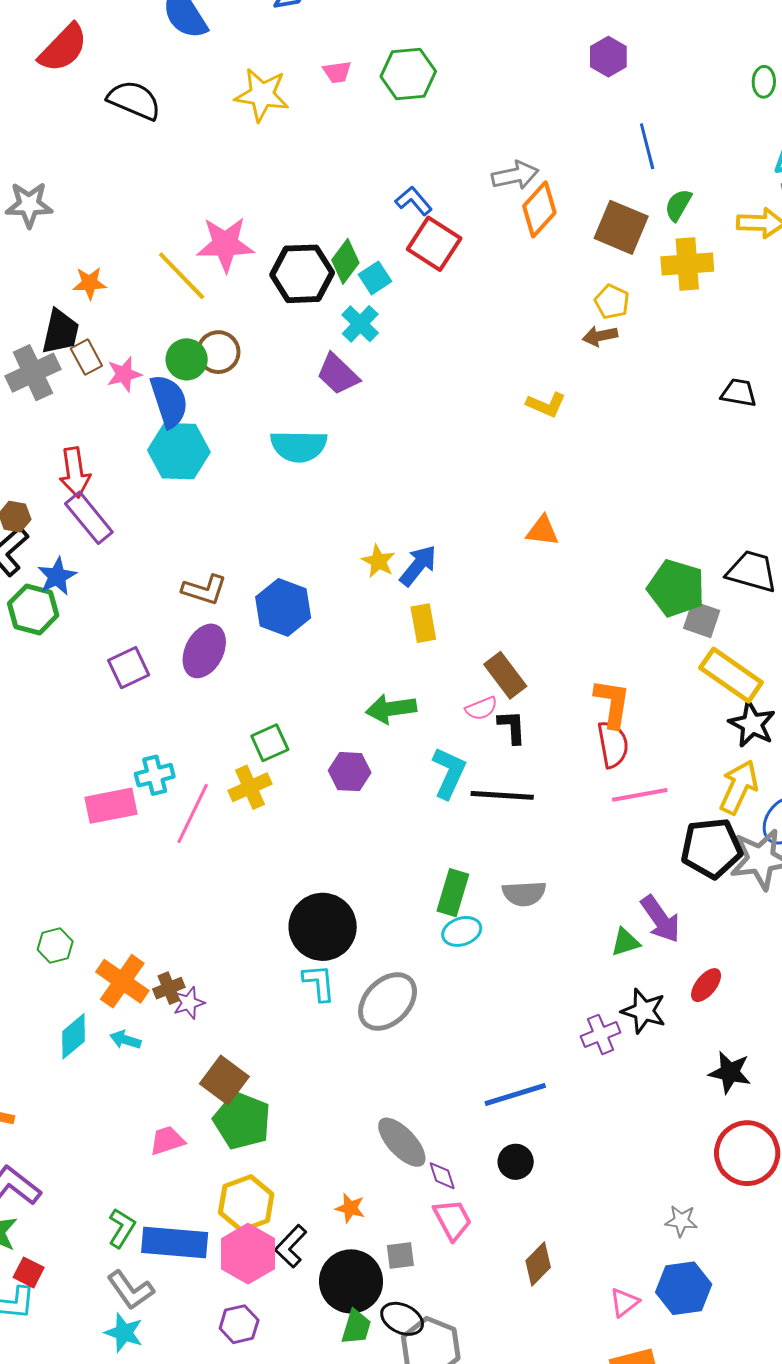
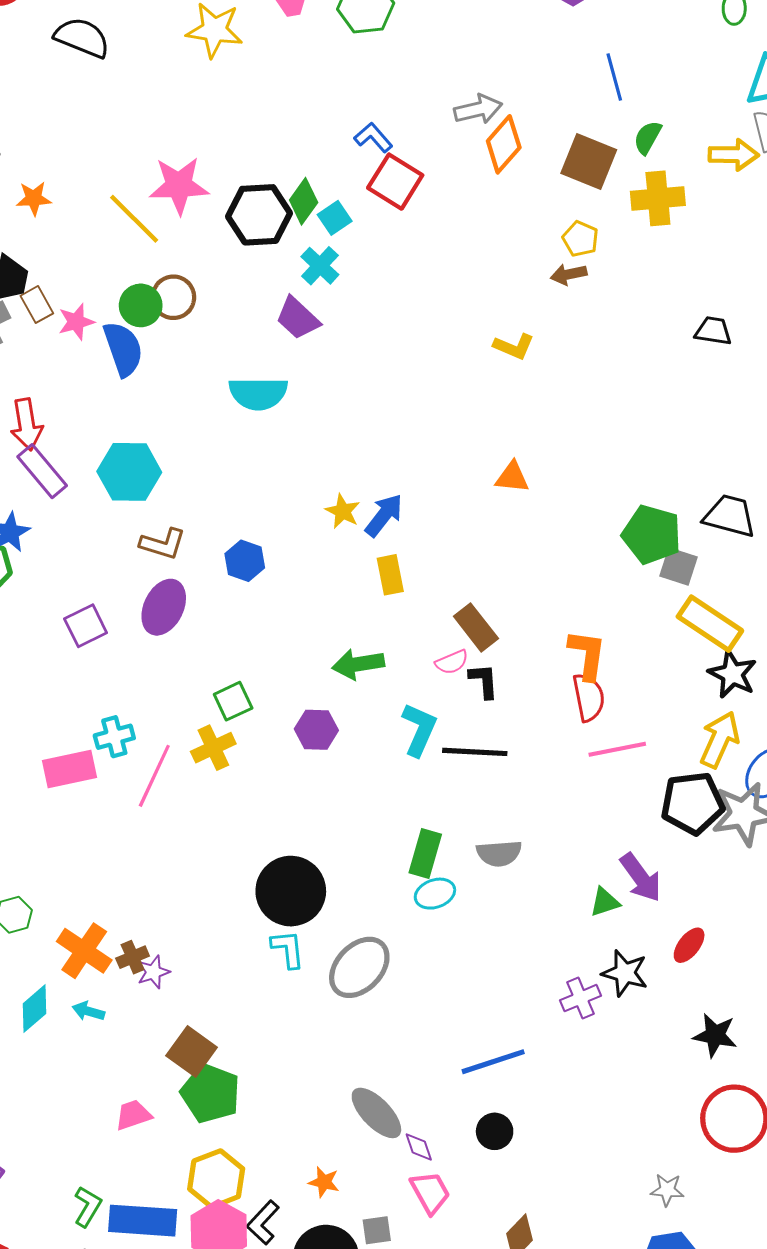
orange star: (90, 283) -> (34, 198), moved
cyan hexagon: (179, 451) -> (129, 472), moved
blue hexagon: (283, 607) -> (245, 561), size x0.7

